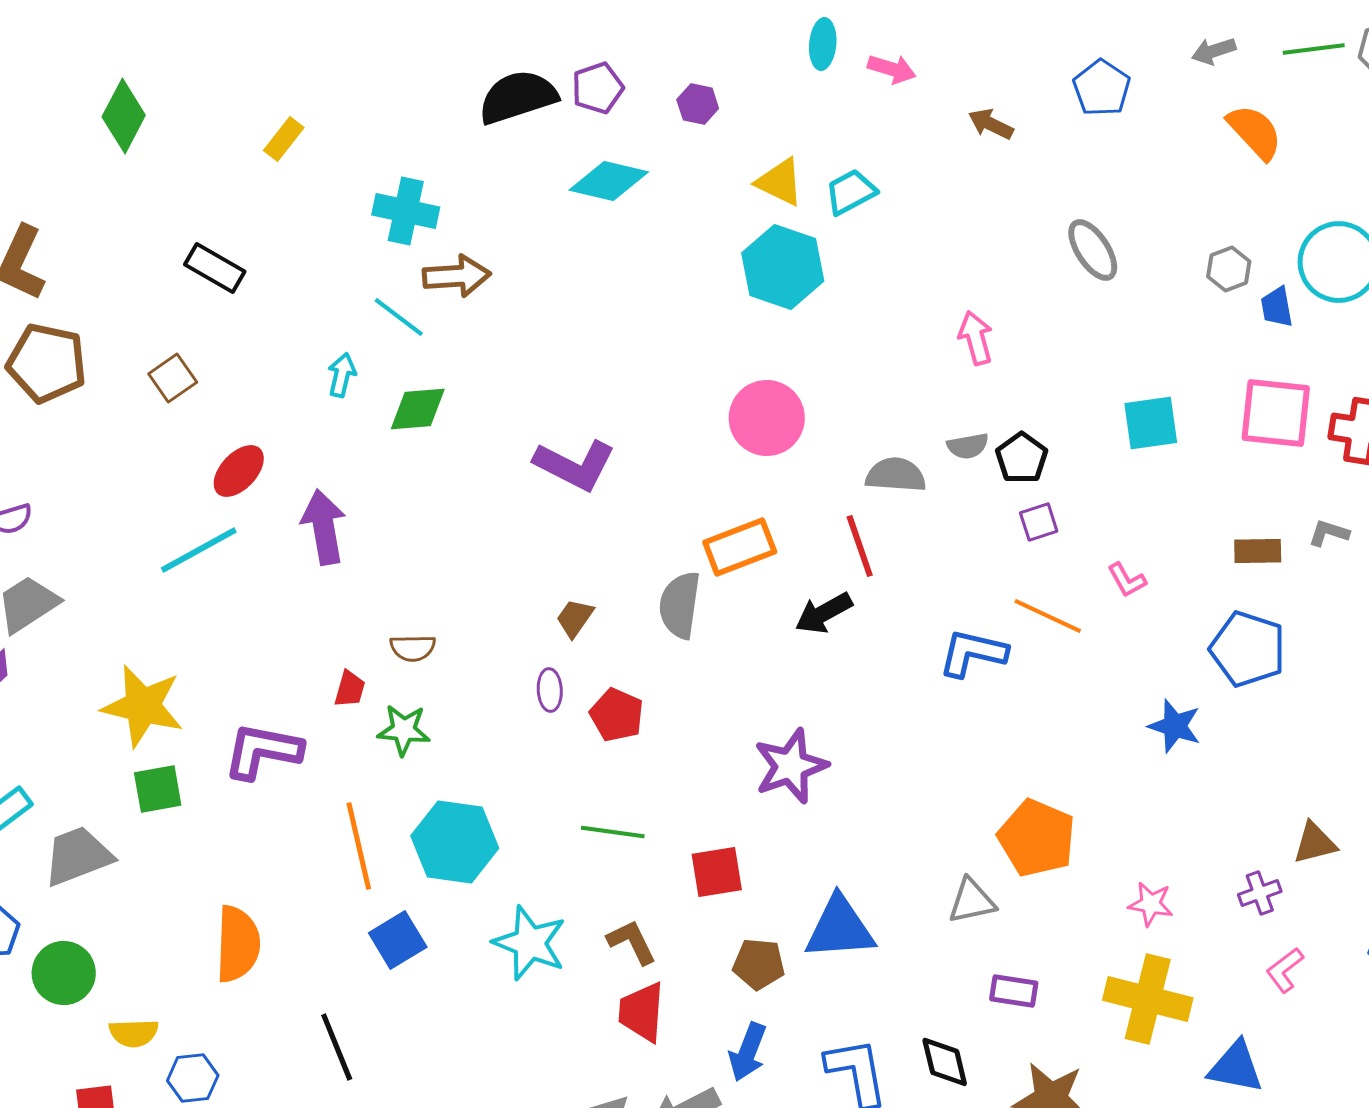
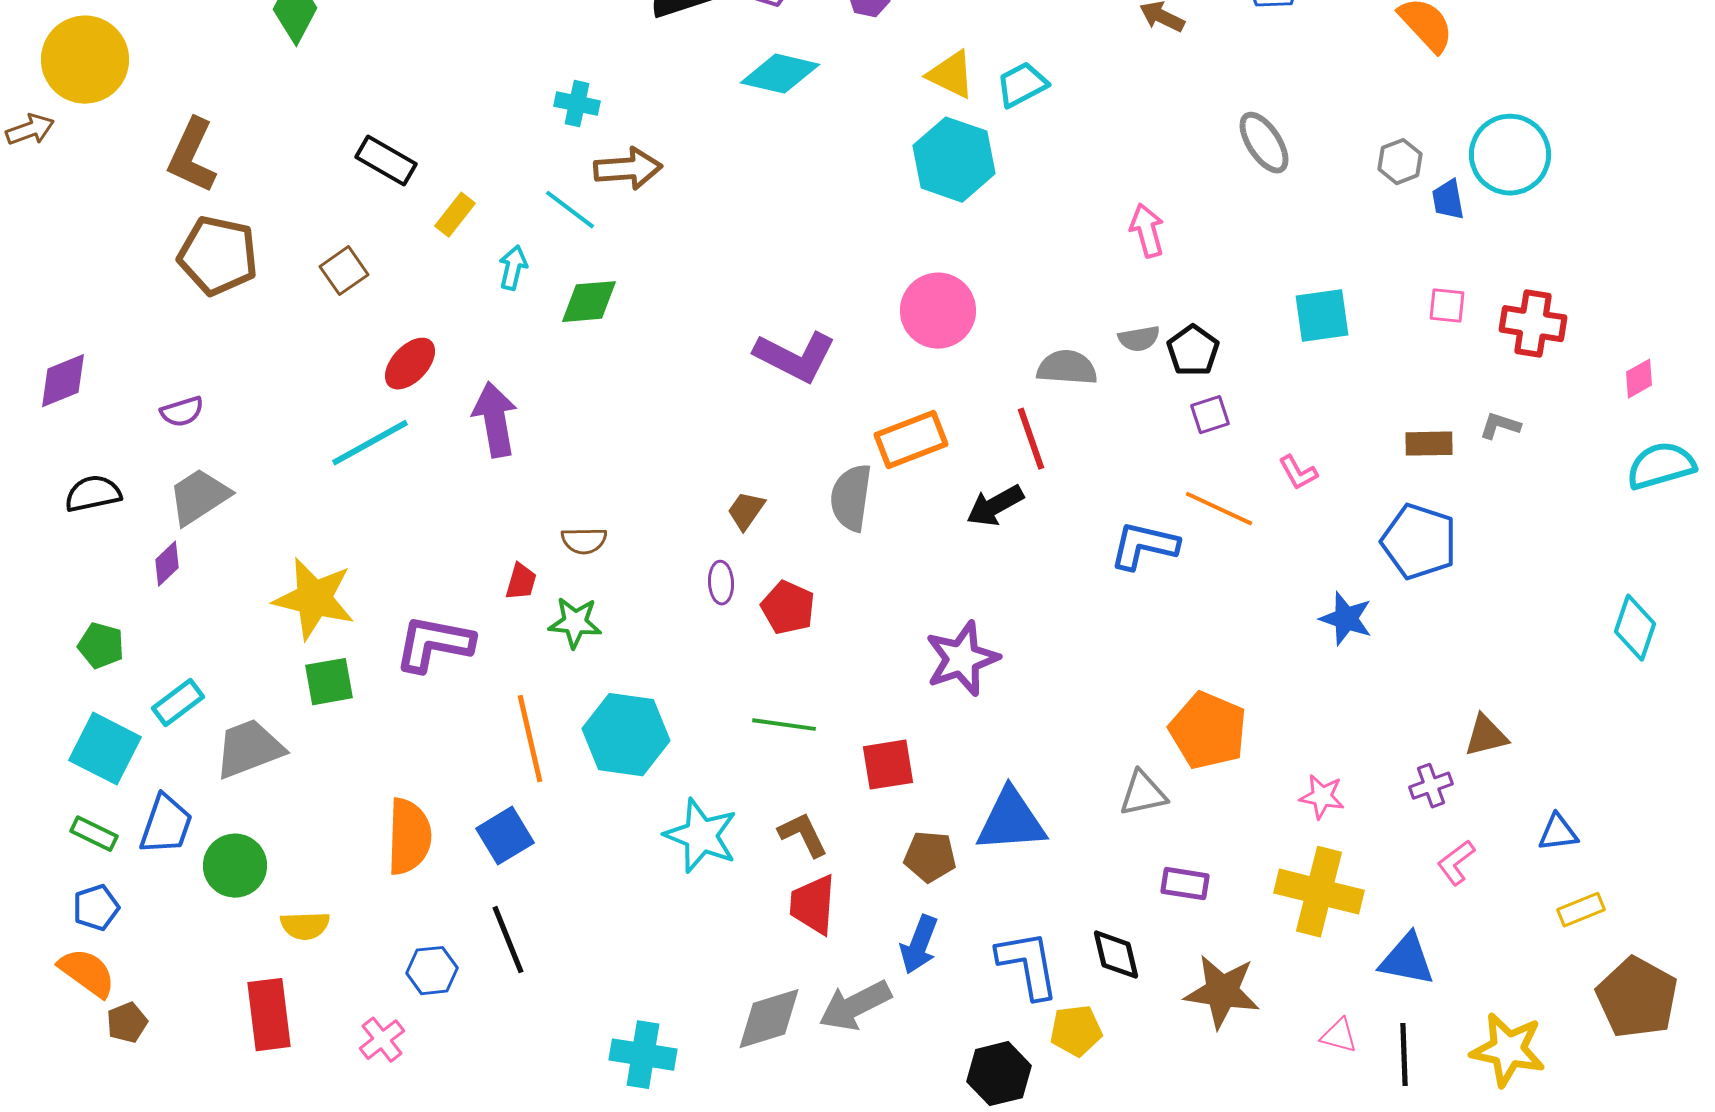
yellow rectangle: (284, 139) -> (455, 215), moved
cyan cross: (406, 211) -> (577, 104), size x0.7
pink square: (1276, 413) -> (1447, 306), size x0.5
purple L-shape: (575, 465) -> (795, 357), moved
blue square: (398, 940) -> (505, 836), moved
blue hexagon: (193, 1078) -> (432, 971), moved

